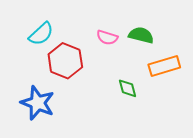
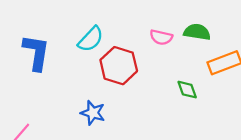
blue star: (38, 103) -> (93, 113), size x0.7

